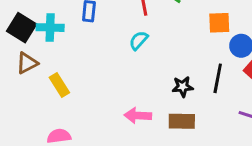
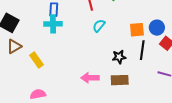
orange square: (219, 23) -> (137, 30), moved
cyan cross: (50, 28) -> (53, 24), moved
cyan semicircle: (139, 40) -> (99, 26), moved

